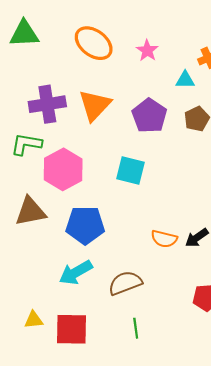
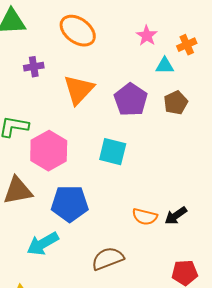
pink star: (147, 51) -> (147, 36), moved
purple cross: (47, 104) -> (34, 67), moved, size x0.6
cyan arrow: (76, 272) -> (43, 244), moved

